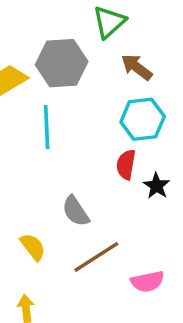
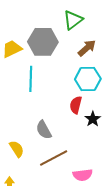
brown arrow: (137, 67) -> (87, 48), turned 96

